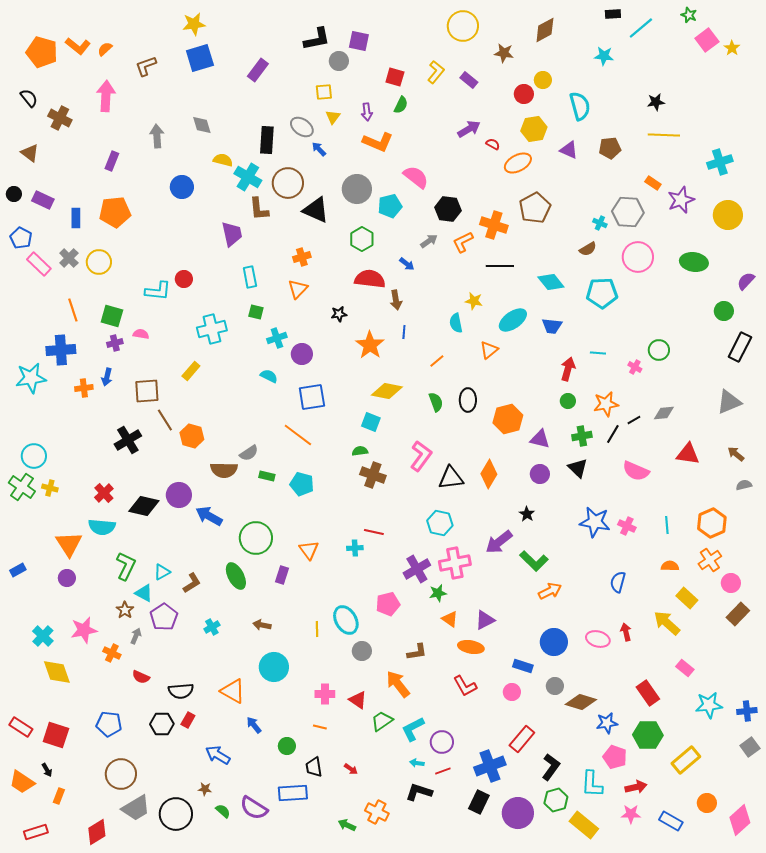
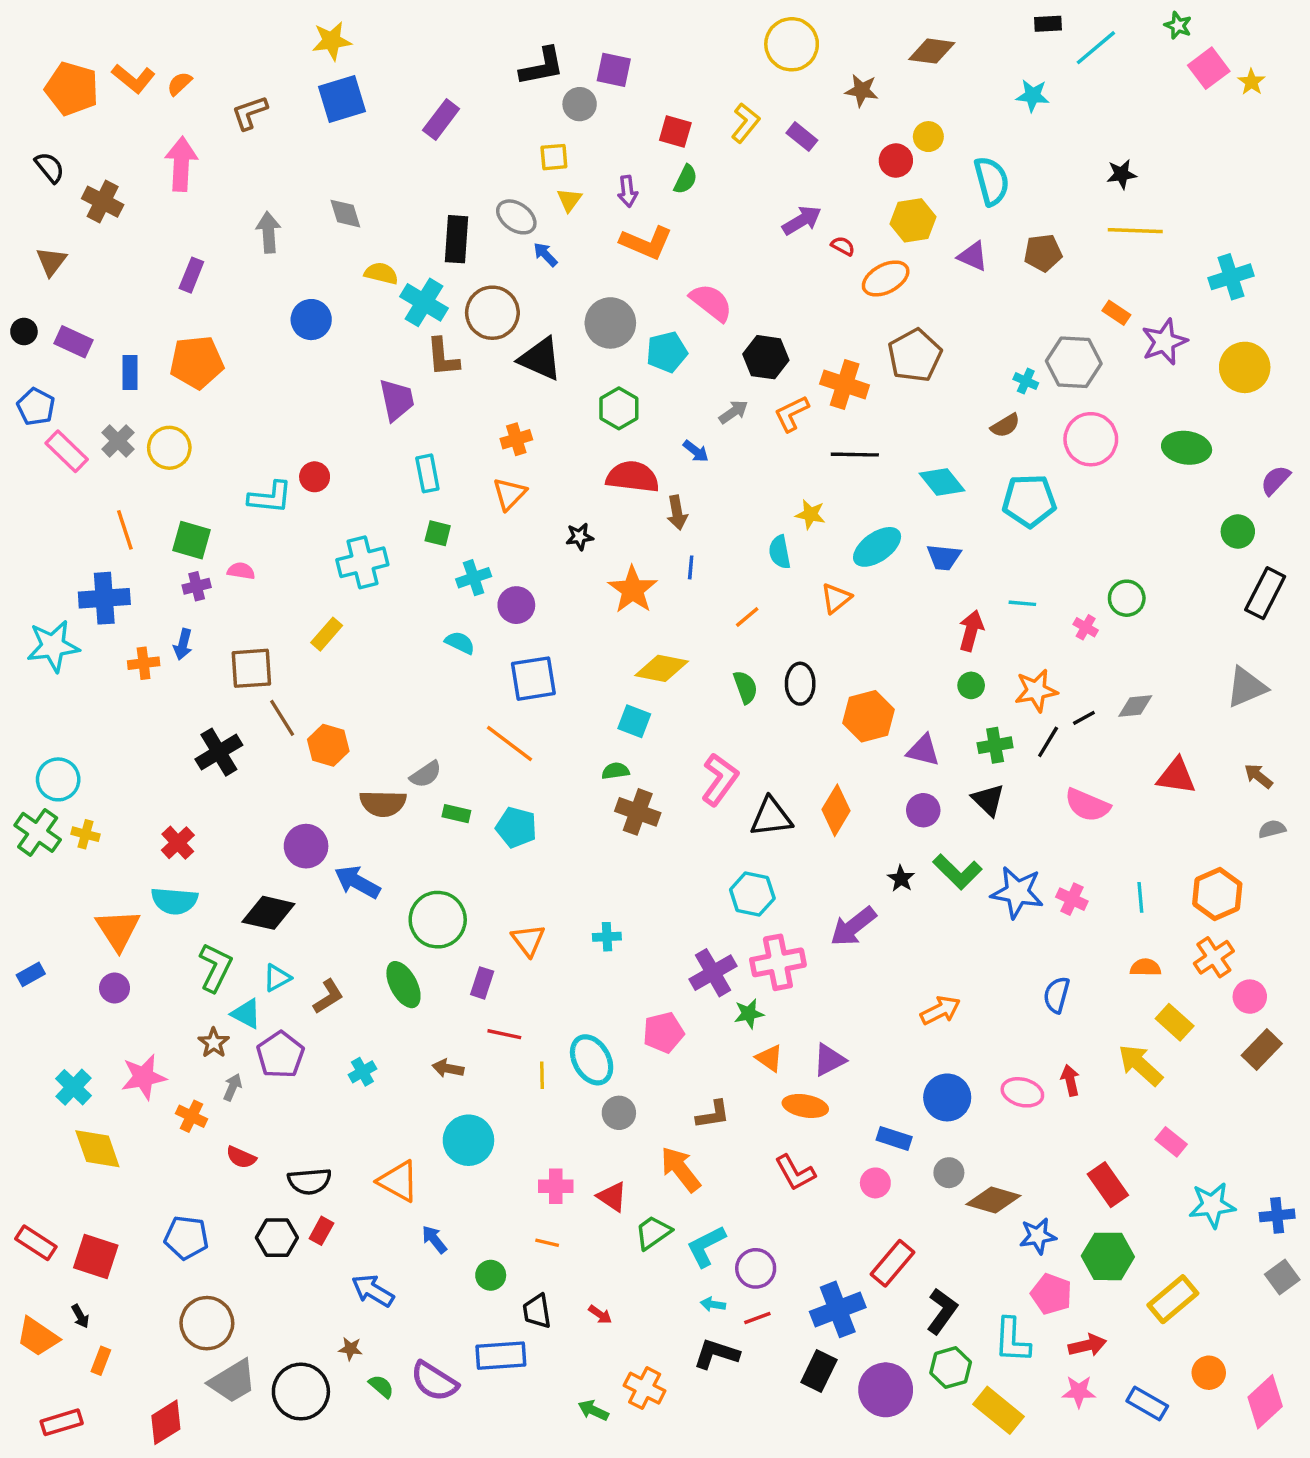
brown diamond: (545, 30) -> (932, 51), turned 36
brown triangle: (30, 153) -> (51, 261), turned 30
black diamond: (144, 506) -> (268, 913), moved
red line: (374, 532) -> (504, 1034), moved
green L-shape: (534, 561) -> (957, 872), moved

